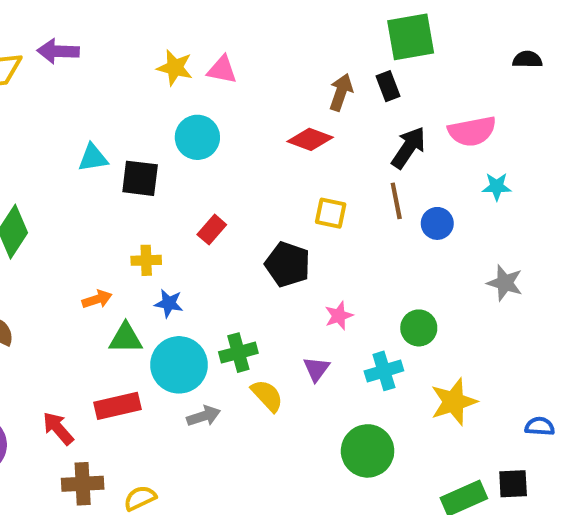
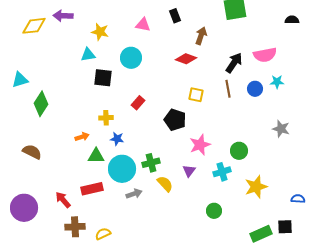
yellow star: (175, 68) -> (100, 32), moved
black rectangle: (388, 86) -> (175, 16), moved
cyan triangle: (93, 158) -> (88, 55), moved
blue circle: (437, 223) -> (255, 89), moved
pink star: (339, 316) -> (200, 145), size x1.5
green circle: (368, 451) -> (214, 211), size x0.6

